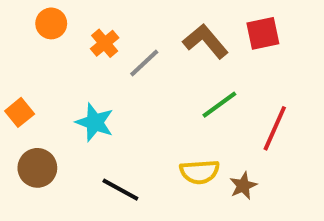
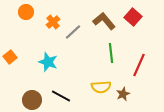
red square: (263, 33) -> (133, 17), turned -36
green line: (219, 105) -> (111, 53), turned -60
brown circle: (37, 168) -> (32, 100), moved

